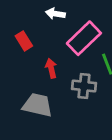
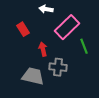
gray cross: (84, 86) -> (58, 67), moved

